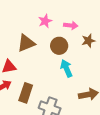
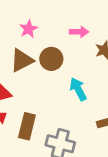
pink star: (45, 21) -> (28, 29), moved
brown circle: (59, 46) -> (51, 59), moved

